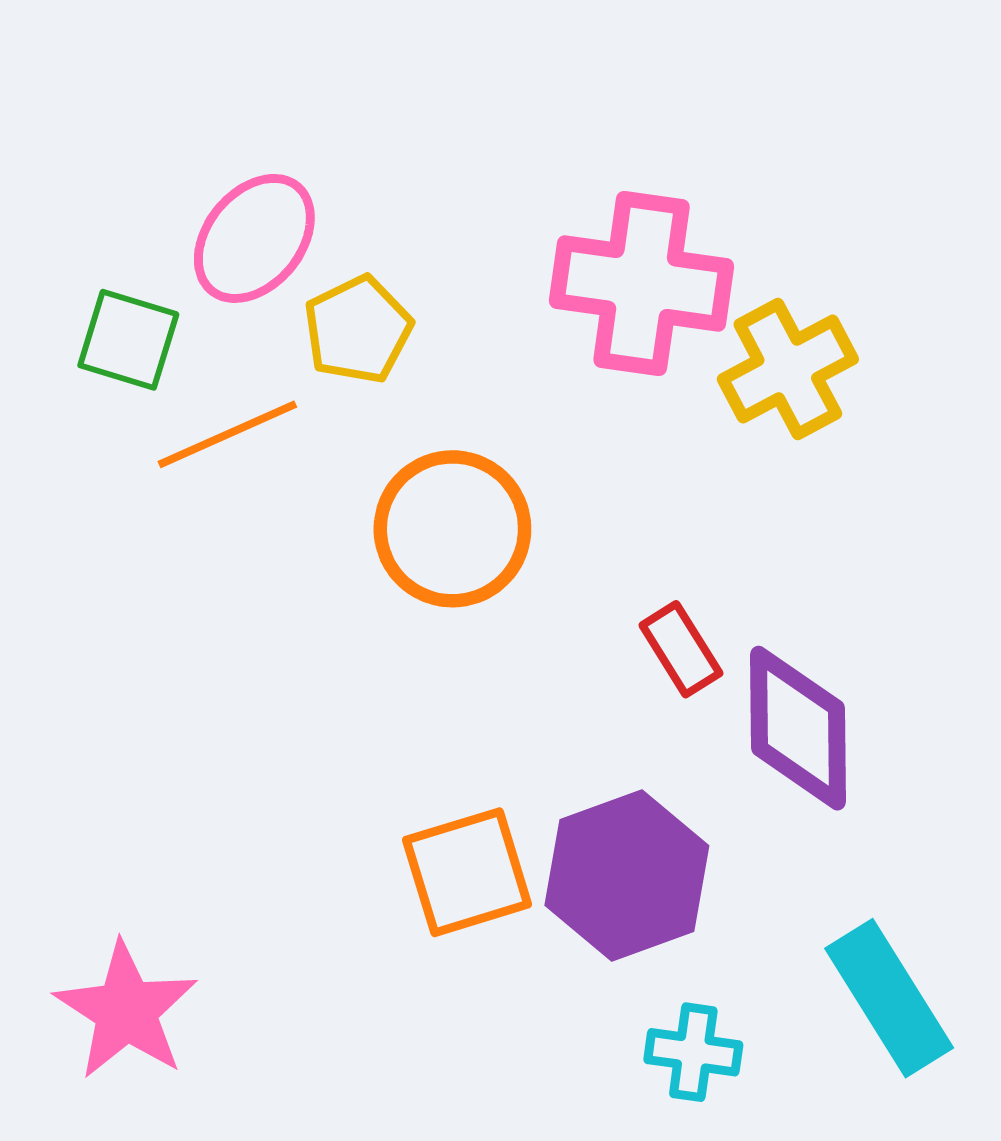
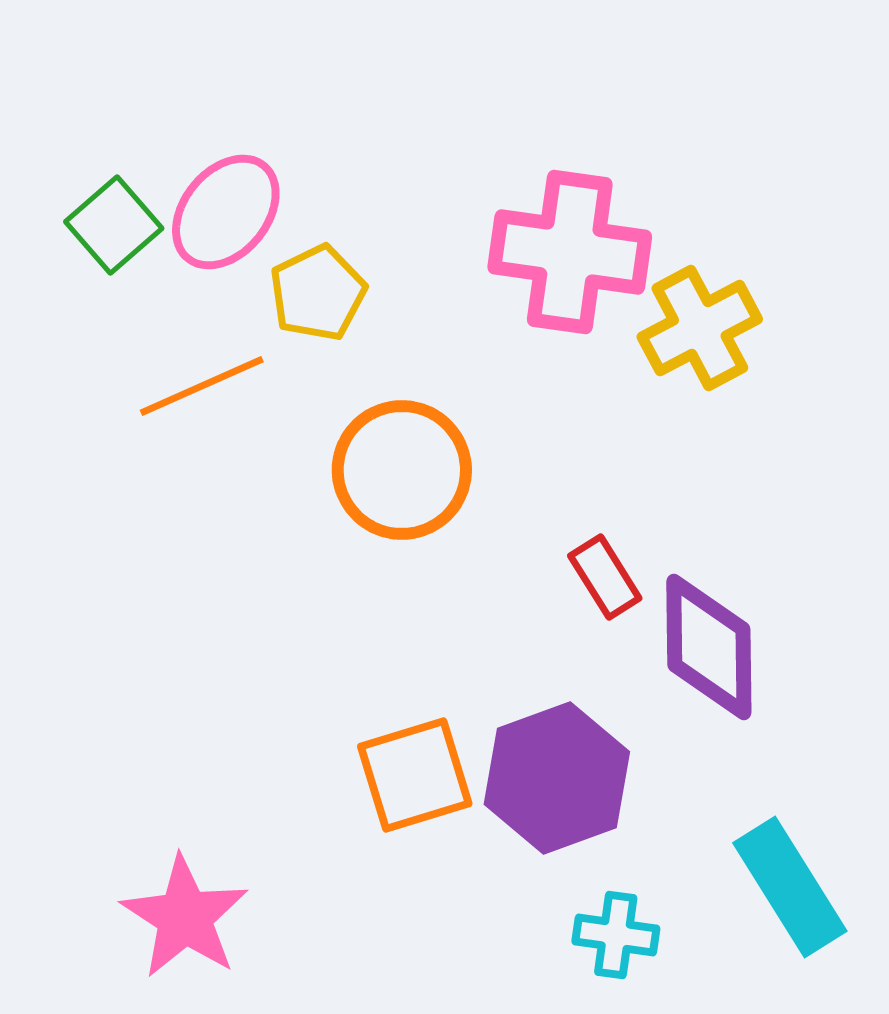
green square: (128, 340) -> (114, 225), moved, turned 32
pink star: (126, 1011) -> (185, 917), moved

